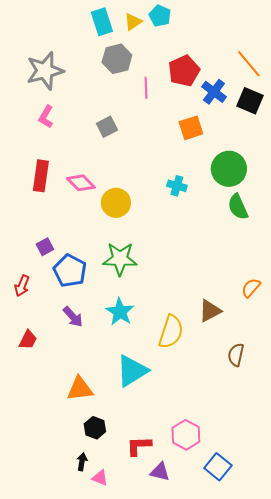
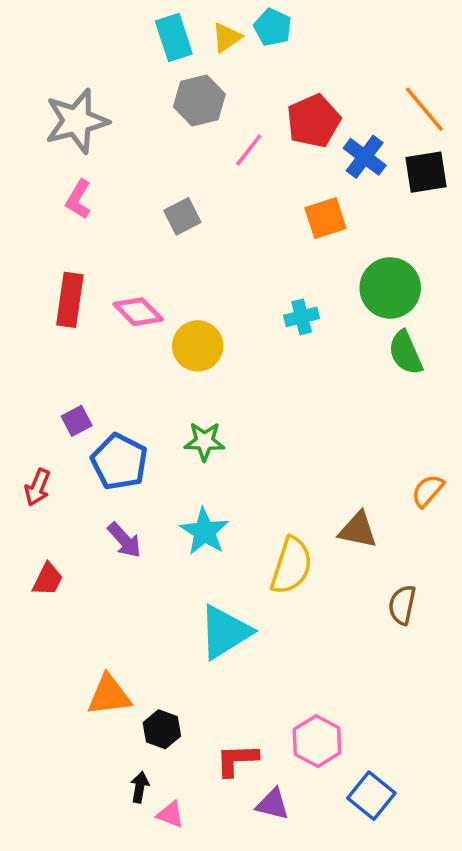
pink line: (146, 88) -> (249, 150), turned 40
black square: (250, 101) -> (426, 172), turned -32
cyan cross: (177, 186) -> (302, 317), turned -30
green star: (120, 259) -> (204, 441), size x0.7
brown triangle: (210, 311) -> (358, 530), turned 40
orange triangle: (80, 389) -> (109, 695), moved

